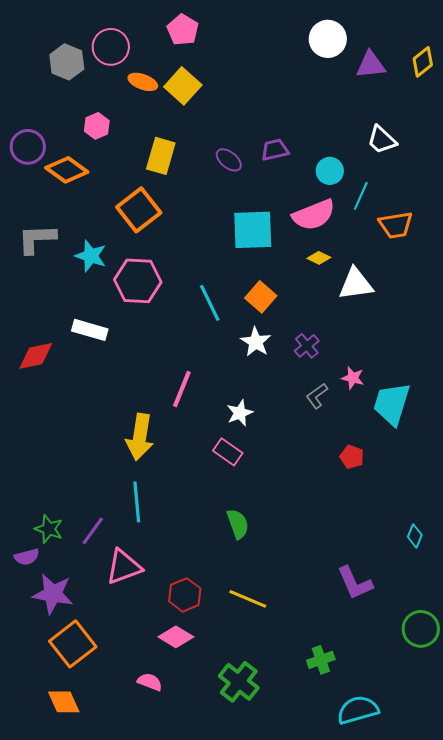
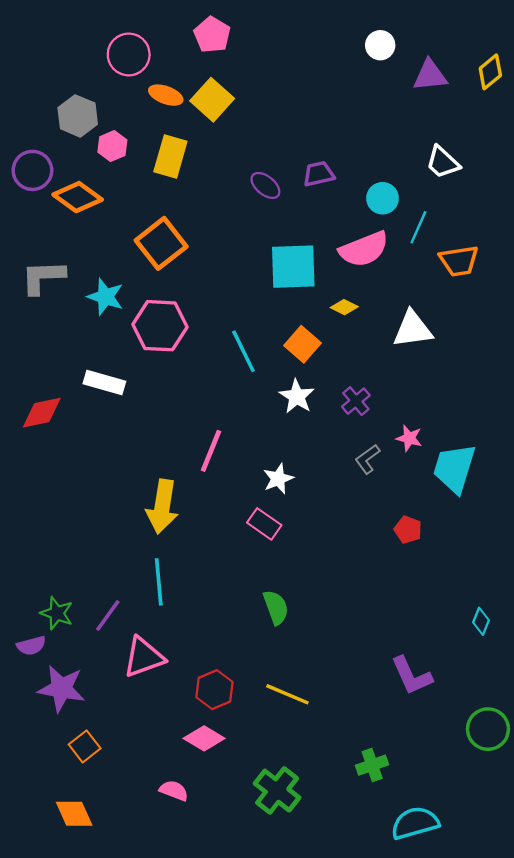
white circle: (328, 39) -> (380, 45), size x0.7
gray hexagon: (67, 62) -> (78, 116), moved
yellow rectangle: (161, 156) -> (170, 156), moved
yellow diamond: (319, 258) -> (344, 307), moved
orange square: (73, 644) -> (85, 746), size x0.6

